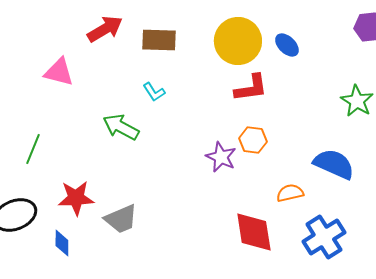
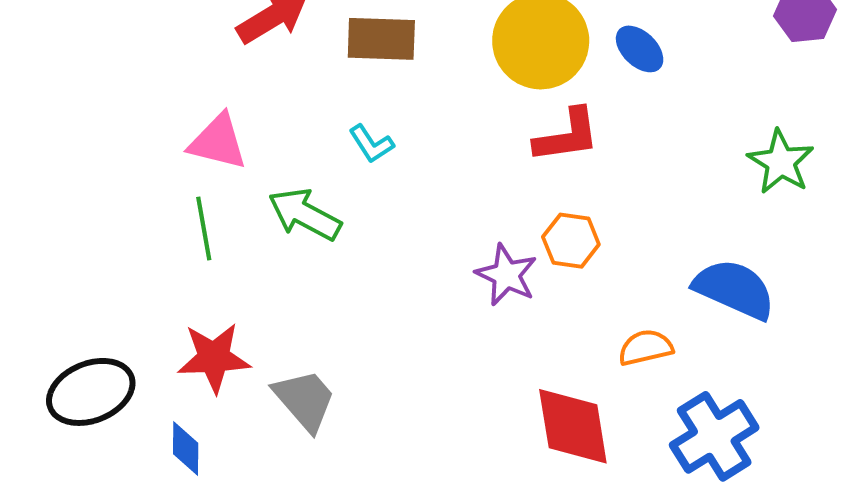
pink triangle: (59, 72) -> (218, 142), moved
green line: (33, 149) -> (204, 229), moved, turned -32
gray trapezoid: (121, 219) -> (305, 400), turned -108

